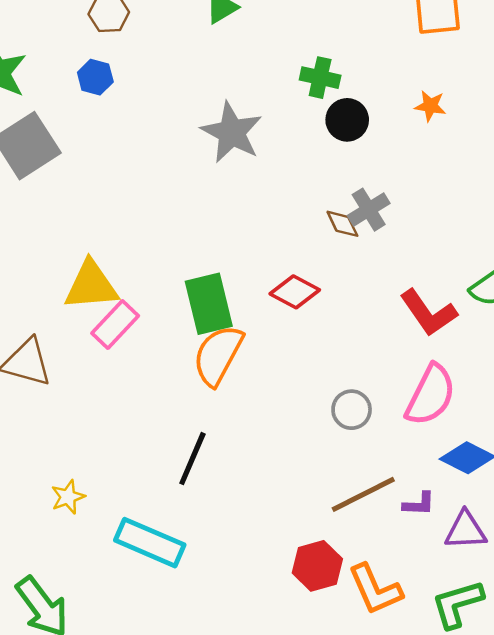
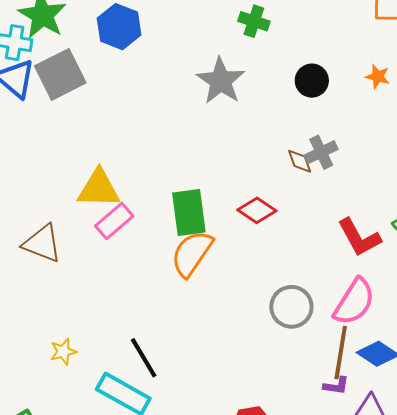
blue hexagon: (95, 77) -> (119, 27), size x1.6
green cross: (320, 78) -> (254, 21), moved
gray circle: (352, 410) -> (291, 307), size x1.4
black line: (192, 459) -> (144, 358), moved, turned -60
brown line: (363, 494) -> (341, 353), moved, turned -60

